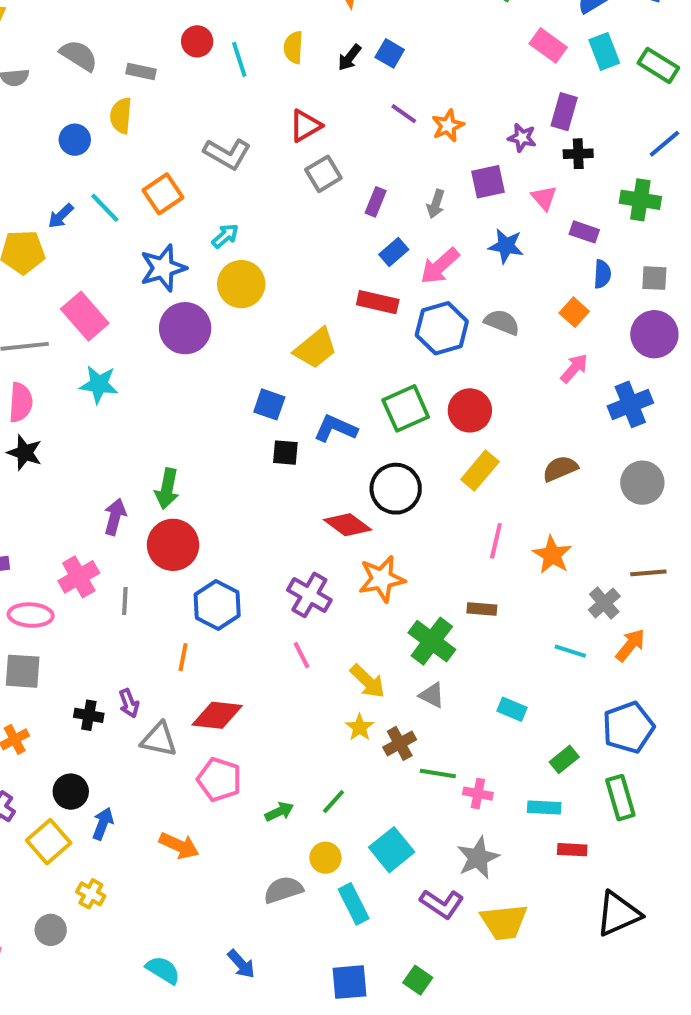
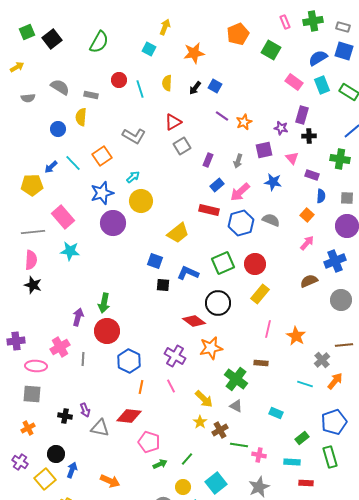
brown semicircle: (560, 469) -> (309, 281), moved
orange line: (183, 657) -> (141, 387), moved
pink pentagon: (219, 779) -> (149, 442), moved

